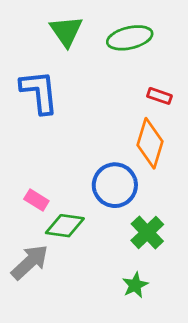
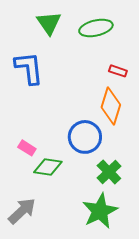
gray arrow: (30, 262) -> (22, 211), moved
green star: (135, 285) -> (100, 211), size x1.8

